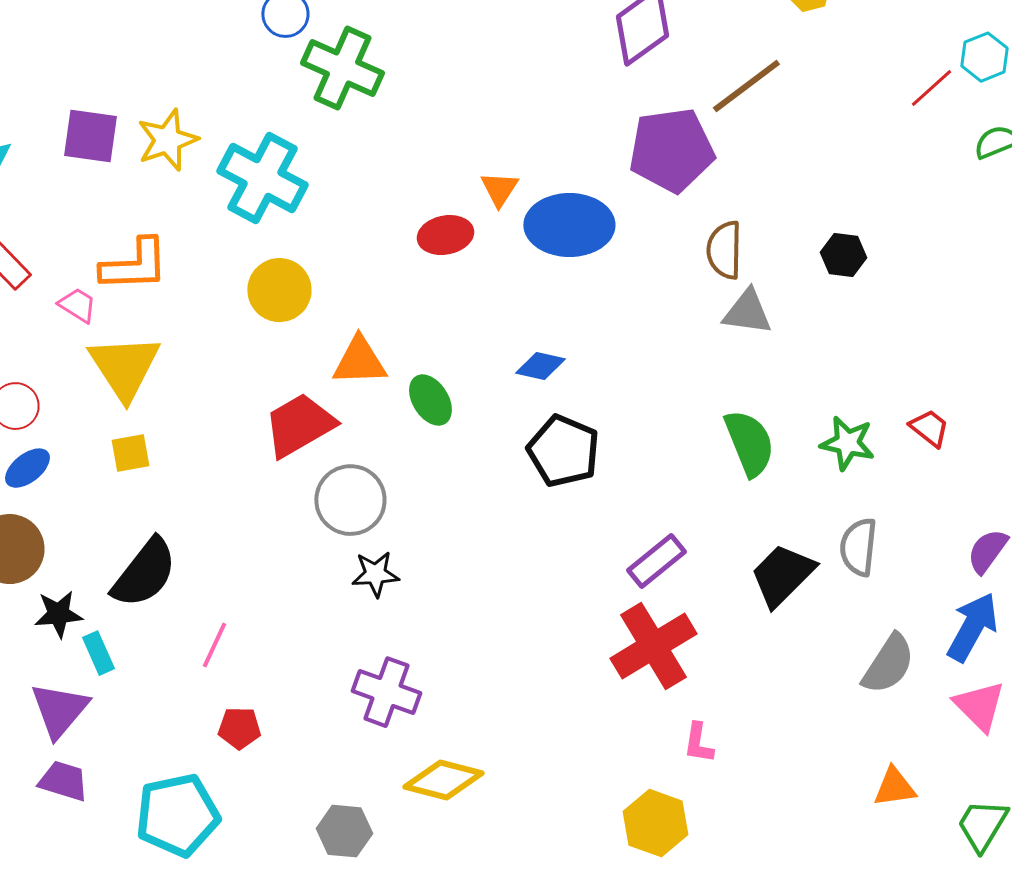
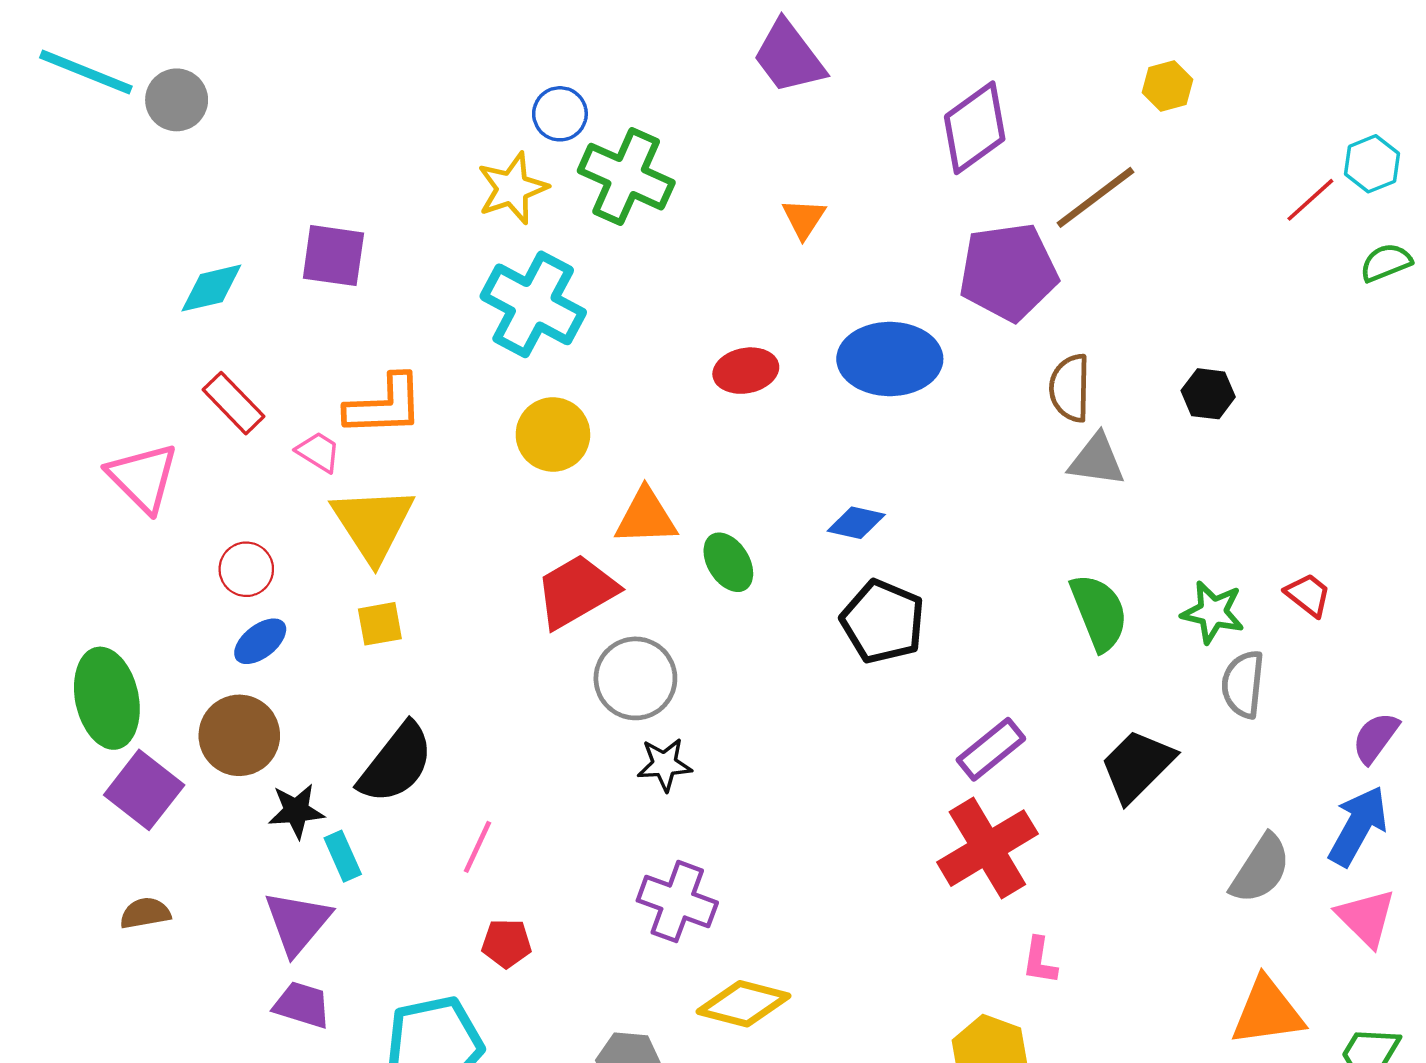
yellow star: (167, 140) -> (512, 188), moved
orange triangle: (499, 189) -> (804, 218), moved
gray semicircle: (858, 547) -> (1243, 684), moved
orange triangle: (894, 787) -> (1267, 1012), size x1.5

